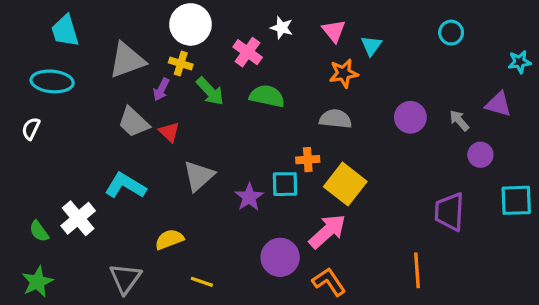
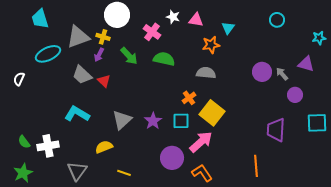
pink triangle: (334, 31) -> (196, 20), moved, turned -42
yellow cross: (181, 64) -> (103, 37), moved
cyan ellipse: (52, 81) -> (48, 54), moved, turned -30
purple circle: (410, 117) -> (262, 72), moved
orange cross: (308, 160) -> (189, 98), turned -32
gray triangle: (199, 176) -> (122, 120), moved
cyan square: (285, 184) -> (181, 121), moved
white cross: (78, 218) -> (48, 146), moved, turned 30

